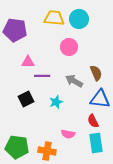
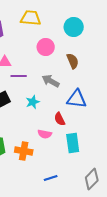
cyan circle: (79, 19) -> (74, 27), moved
brown semicircle: (96, 73) -> (73, 61), moved
red semicircle: (93, 121) -> (60, 119), moved

